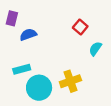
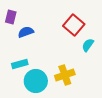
red square: (80, 27) -> (74, 25), size x1.5

